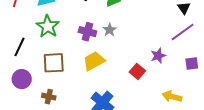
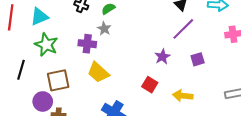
gray star: (110, 30) -> (104, 29), moved
yellow trapezoid: (94, 61) -> (98, 72), turned -100
red square: (137, 71) -> (150, 85), moved
purple circle: (22, 79) -> (43, 101), moved

